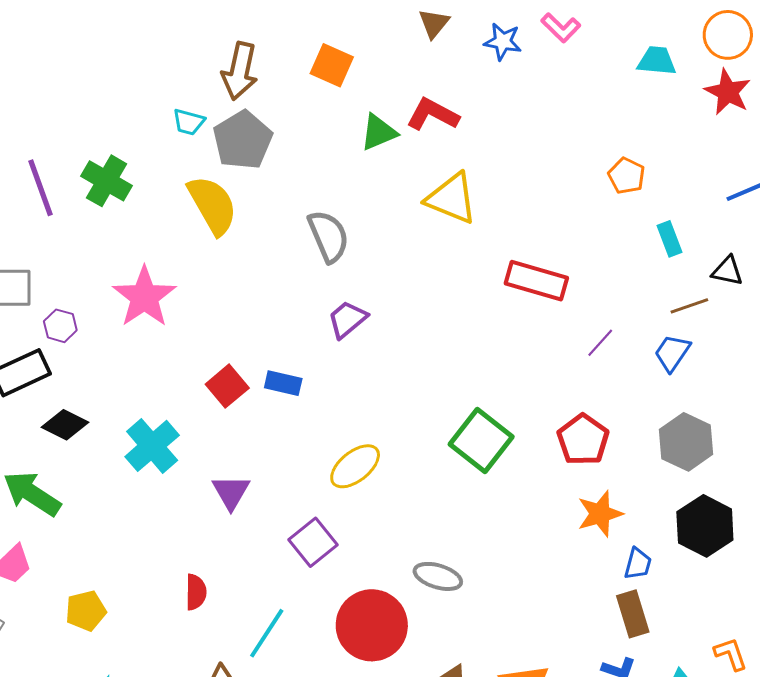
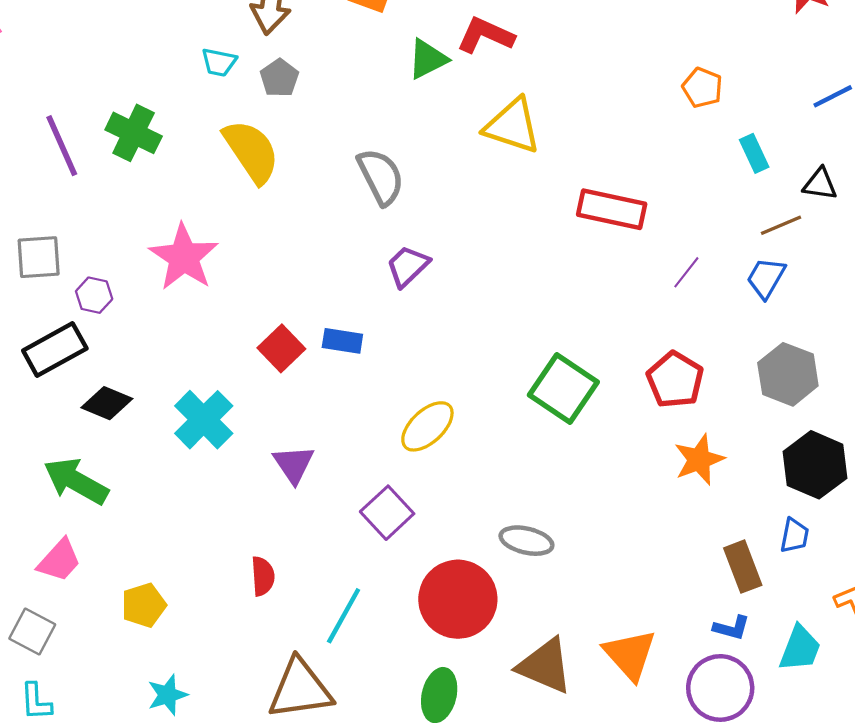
gray pentagon: (243, 140) -> (279, 78), size x0.6
blue trapezoid: (638, 564) -> (795, 536), moved

